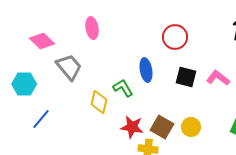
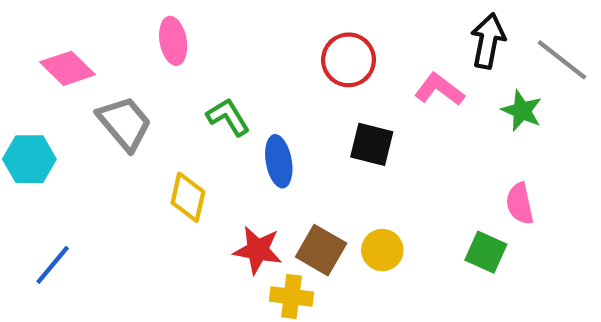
blue ellipse: (146, 70) -> (279, 161), moved
pink L-shape: (218, 78) -> (439, 89), moved
green L-shape: (123, 88) -> (228, 117), moved
blue line: (41, 119) -> (53, 265), moved

